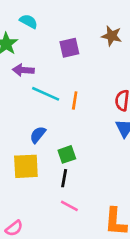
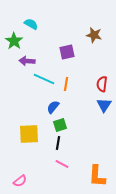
purple square: (69, 48) -> (67, 52), moved
blue semicircle: (38, 135) -> (53, 107), moved

